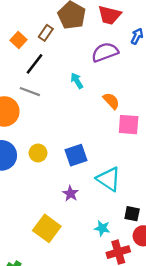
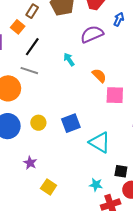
brown rectangle: (46, 33) -> (32, 11), moved
purple star: (70, 194) -> (30, 163), moved
yellow square: (47, 228) -> (49, 187), size x0.7

